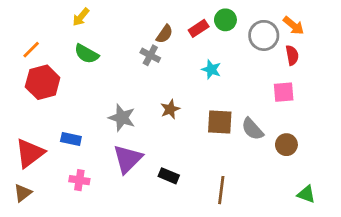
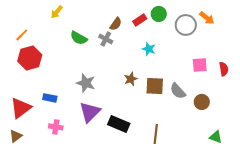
green semicircle: (86, 54) -> (79, 38), moved
red semicircle: (292, 55) -> (224, 69), moved
brown star: (170, 109) -> (131, 79), moved
black rectangle: (169, 176) -> (119, 124), size x1.5

